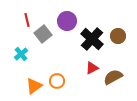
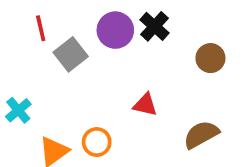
black cross: (92, 39) -> (155, 26), moved, size x0.7
cyan cross: (21, 54) -> (18, 110), moved
red triangle: (92, 68) -> (145, 105), moved, turned 40

